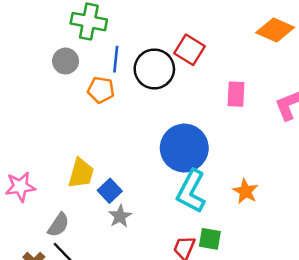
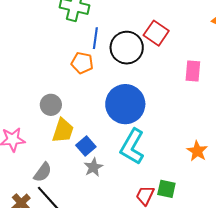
gray circle: (66, 61) -> (51, 105), moved
blue circle: (184, 148) -> (125, 104), moved
cyan L-shape: (191, 191) -> (132, 147), moved

